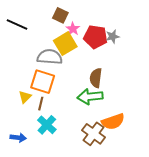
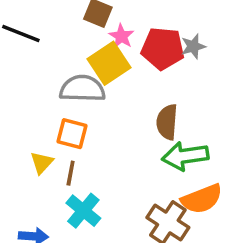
orange square: (43, 82) -> (72, 134), size x0.7
green arrow: (90, 97) -> (185, 156), moved

